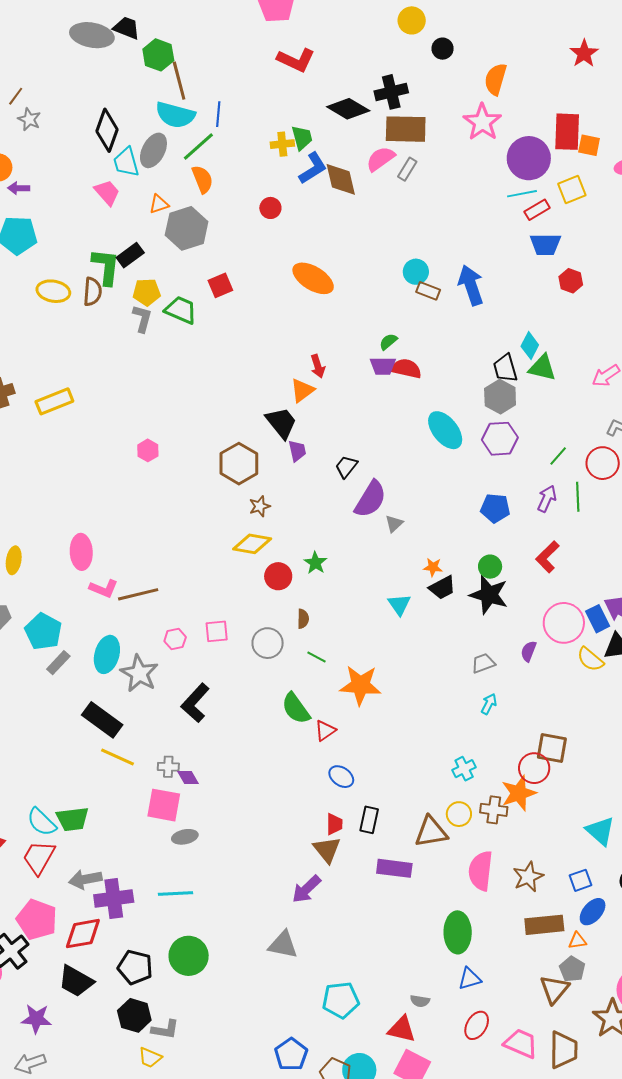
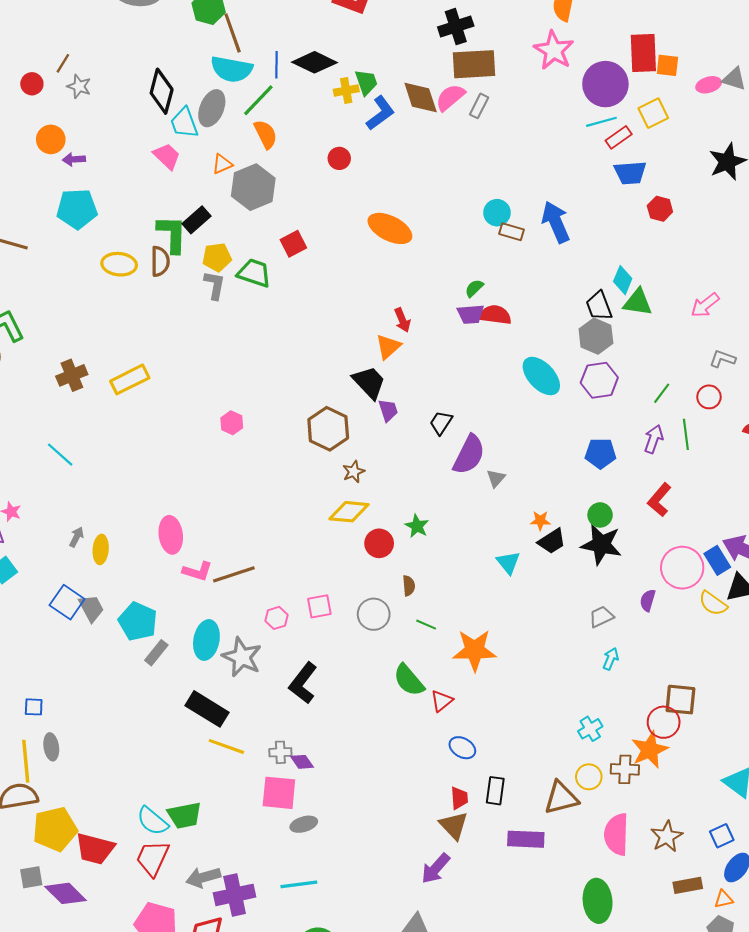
black diamond: (348, 109) -> (314, 62), moved
brown diamond: (341, 179) -> (421, 98), moved
red circle: (603, 463) -> (709, 397), size x0.7
brown rectangle: (544, 925) -> (688, 885), size x0.7

